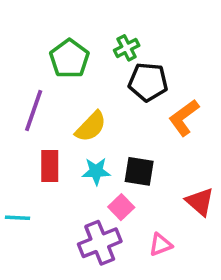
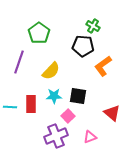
green cross: (127, 48) -> (93, 26), moved, turned -32
red rectangle: (50, 166) -> (31, 104), moved
cyan line: (18, 218) -> (10, 107), moved

